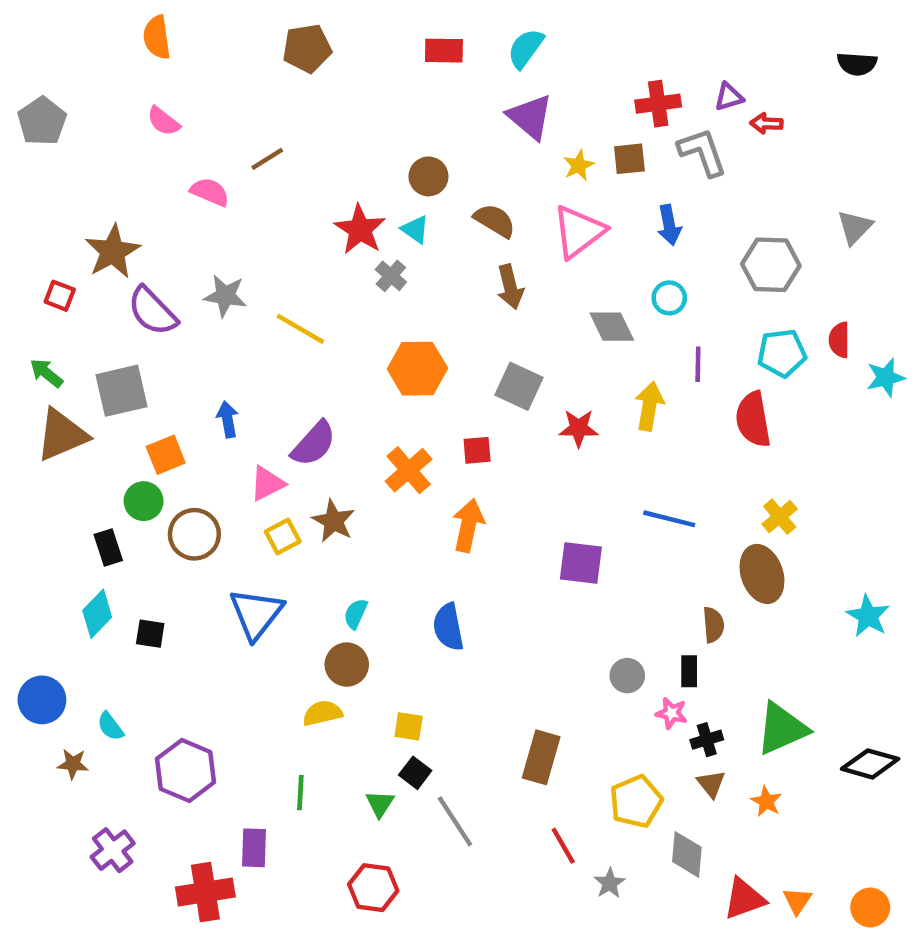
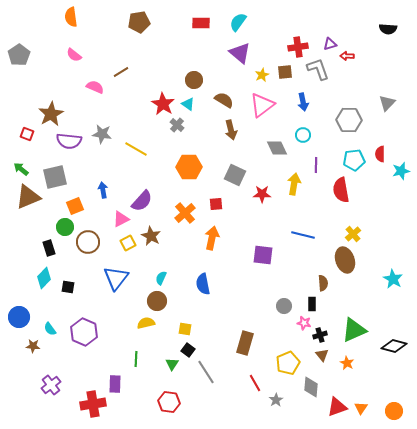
purple semicircle: (152, 311) -> (69, 141), turned -40
purple hexagon: (186, 771) -> (84, 332), moved

